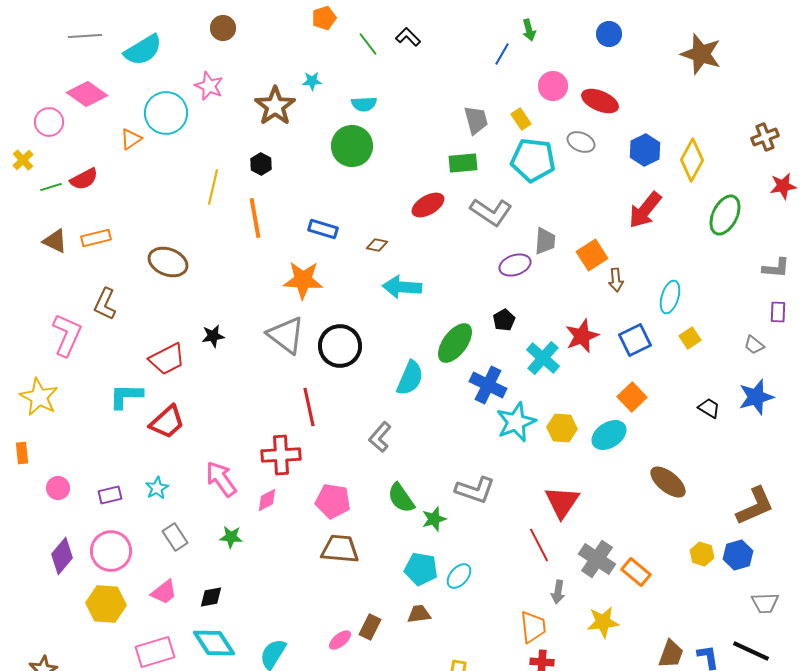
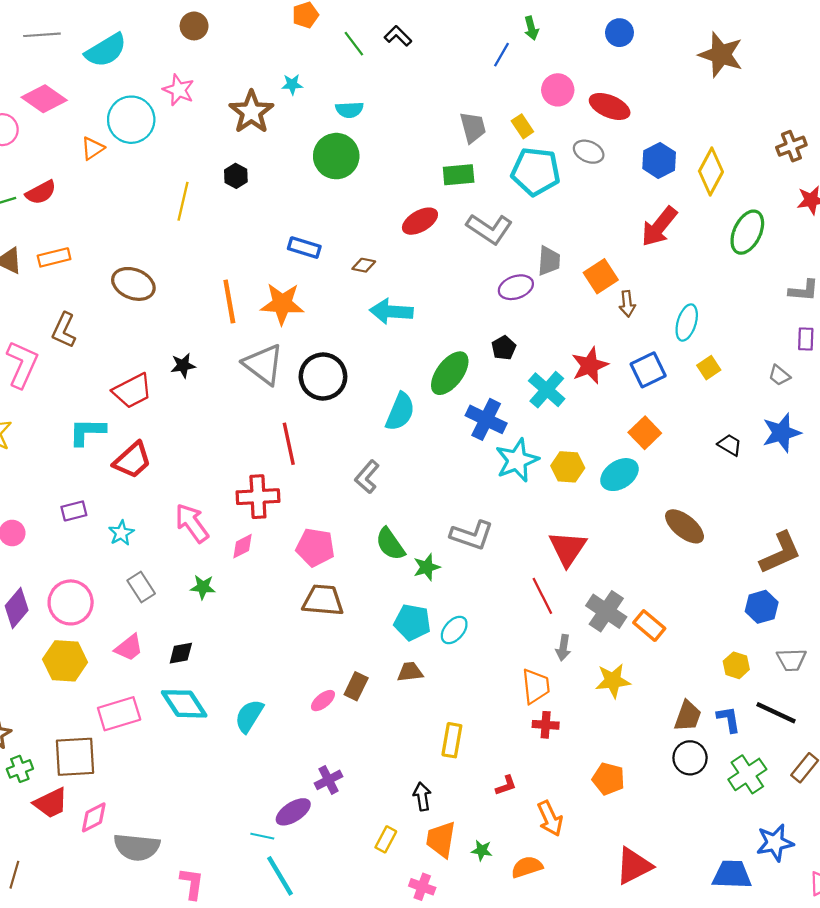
orange line: (255, 218) -> (229, 302), moved
purple rectangle: (110, 495) -> (74, 511), moved
yellow hexagon: (702, 554) -> (736, 665), moved

